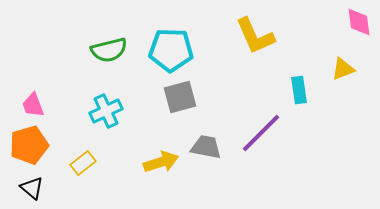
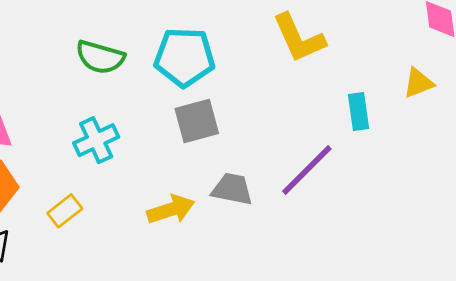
green semicircle: (109, 50) -> (100, 57), turned 30

